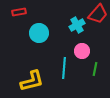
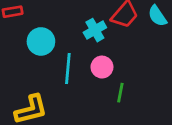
cyan line: (64, 68) -> (68, 68), moved

